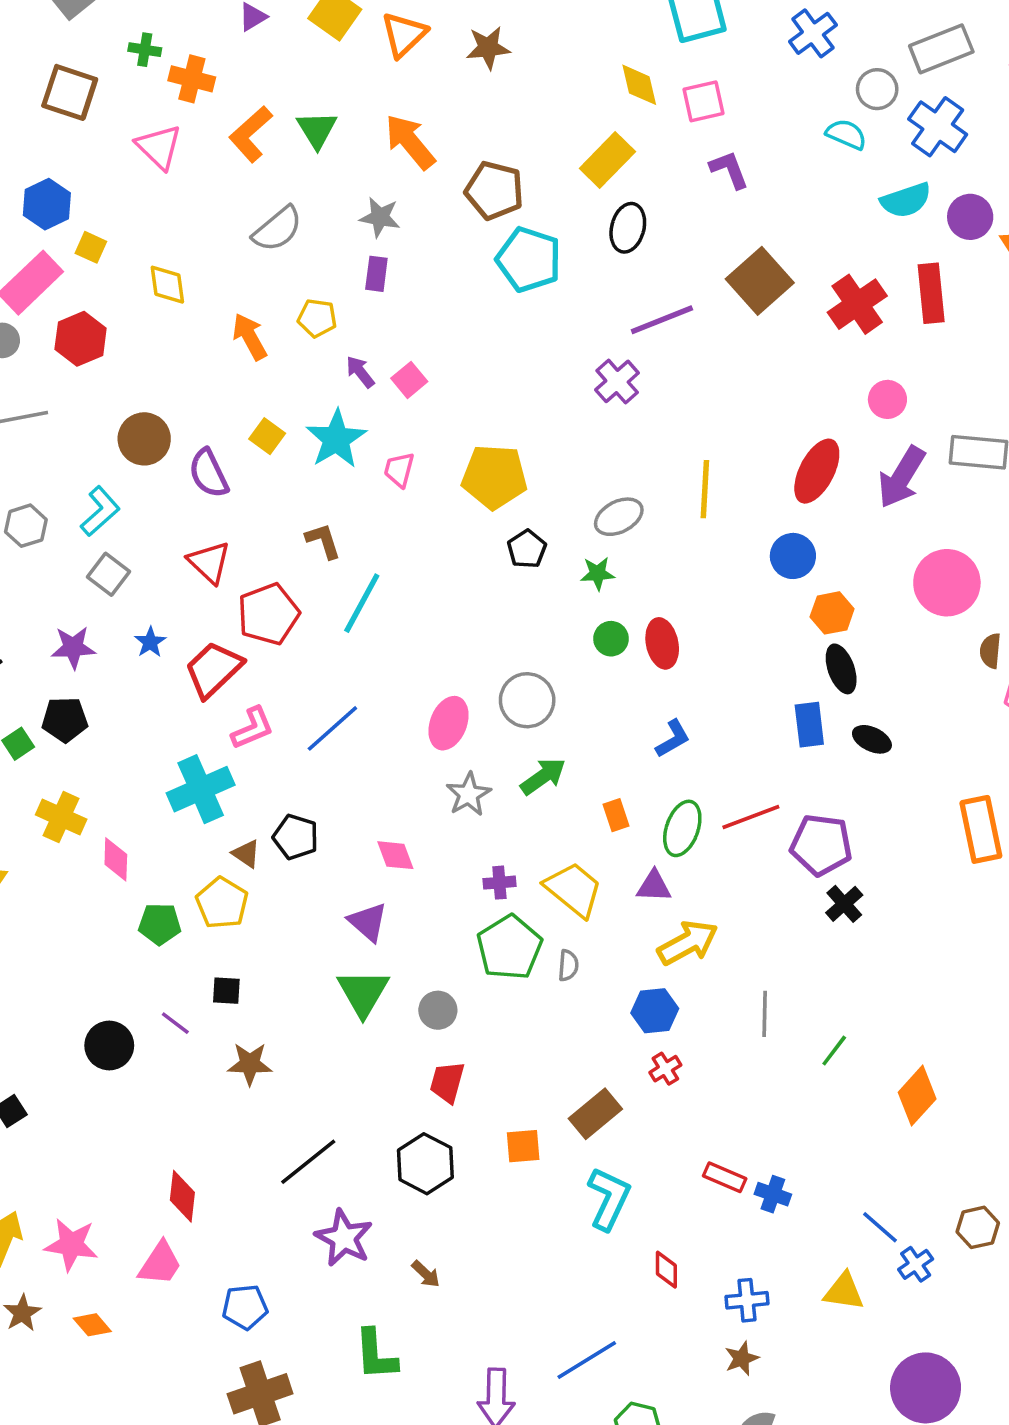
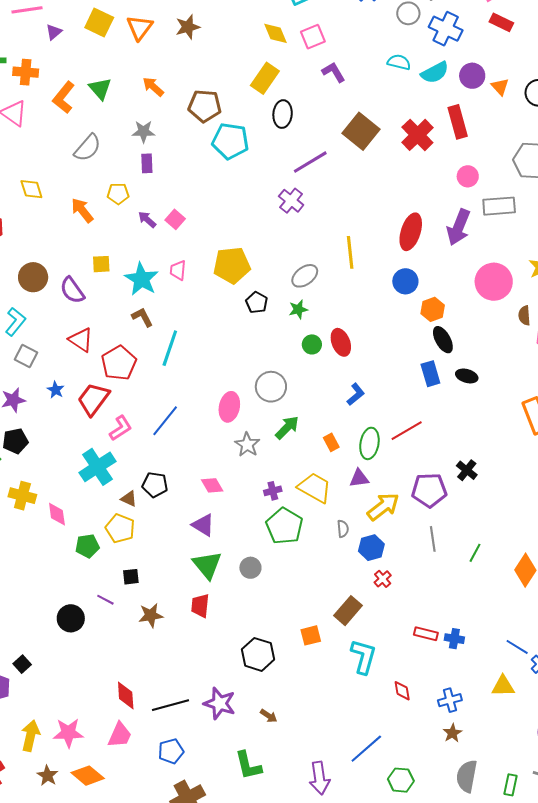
cyan semicircle: (846, 134) -> (399, 62), moved
orange arrow: (410, 142) -> (153, 87), size x0.7
pink circle: (887, 399) -> (468, 176), moved
yellow square: (267, 436) -> (101, 264), turned -30
cyan star: (336, 439) -> (142, 279), moved
purple pentagon: (821, 845) -> (429, 490), moved
gray semicircle: (568, 965) -> (343, 529), moved
red trapezoid: (447, 1082) -> (200, 606), moved
black line: (308, 1162) -> (171, 705), moved, turned 33
orange diamond: (92, 1325) -> (88, 776), size x1.5

